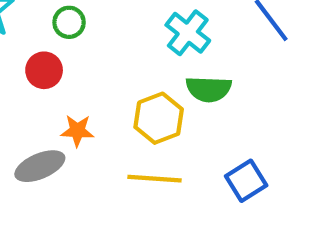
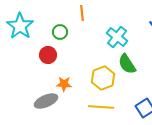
green semicircle: (209, 89) -> (127, 64), turned 55

